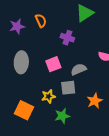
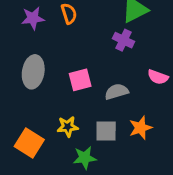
purple cross: (67, 38) -> (123, 40), moved
gray square: (68, 88) -> (106, 131), moved
orange star: (95, 101) -> (141, 128), moved

